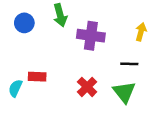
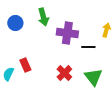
black line: (129, 64) -> (88, 47), moved
red rectangle: (37, 77) -> (25, 65), turned 64

